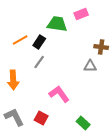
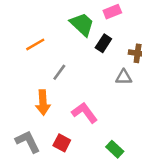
green trapezoid: (57, 24) -> (82, 24), turned 35
black rectangle: (39, 42) -> (103, 43), moved
orange arrow: (13, 80) -> (43, 102), moved

